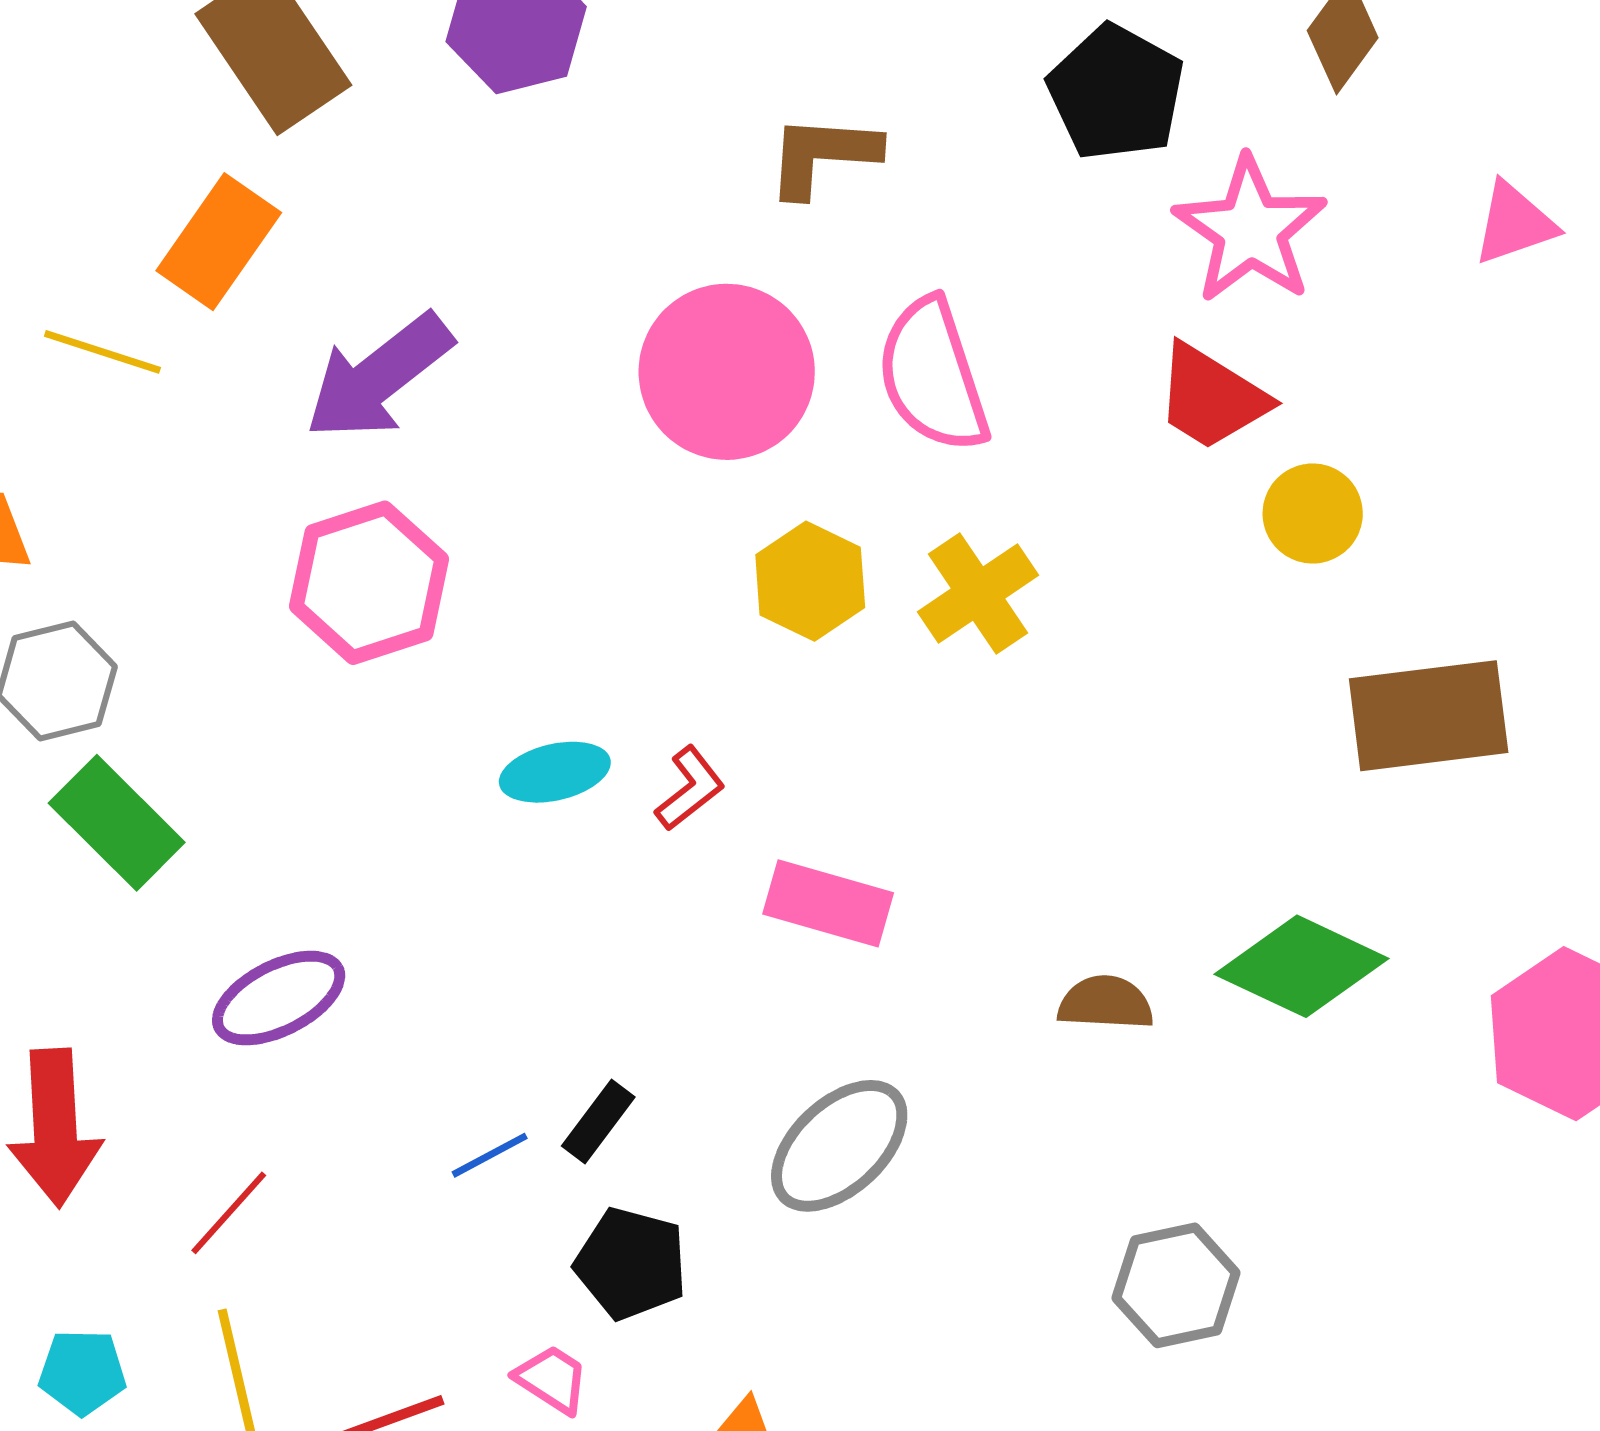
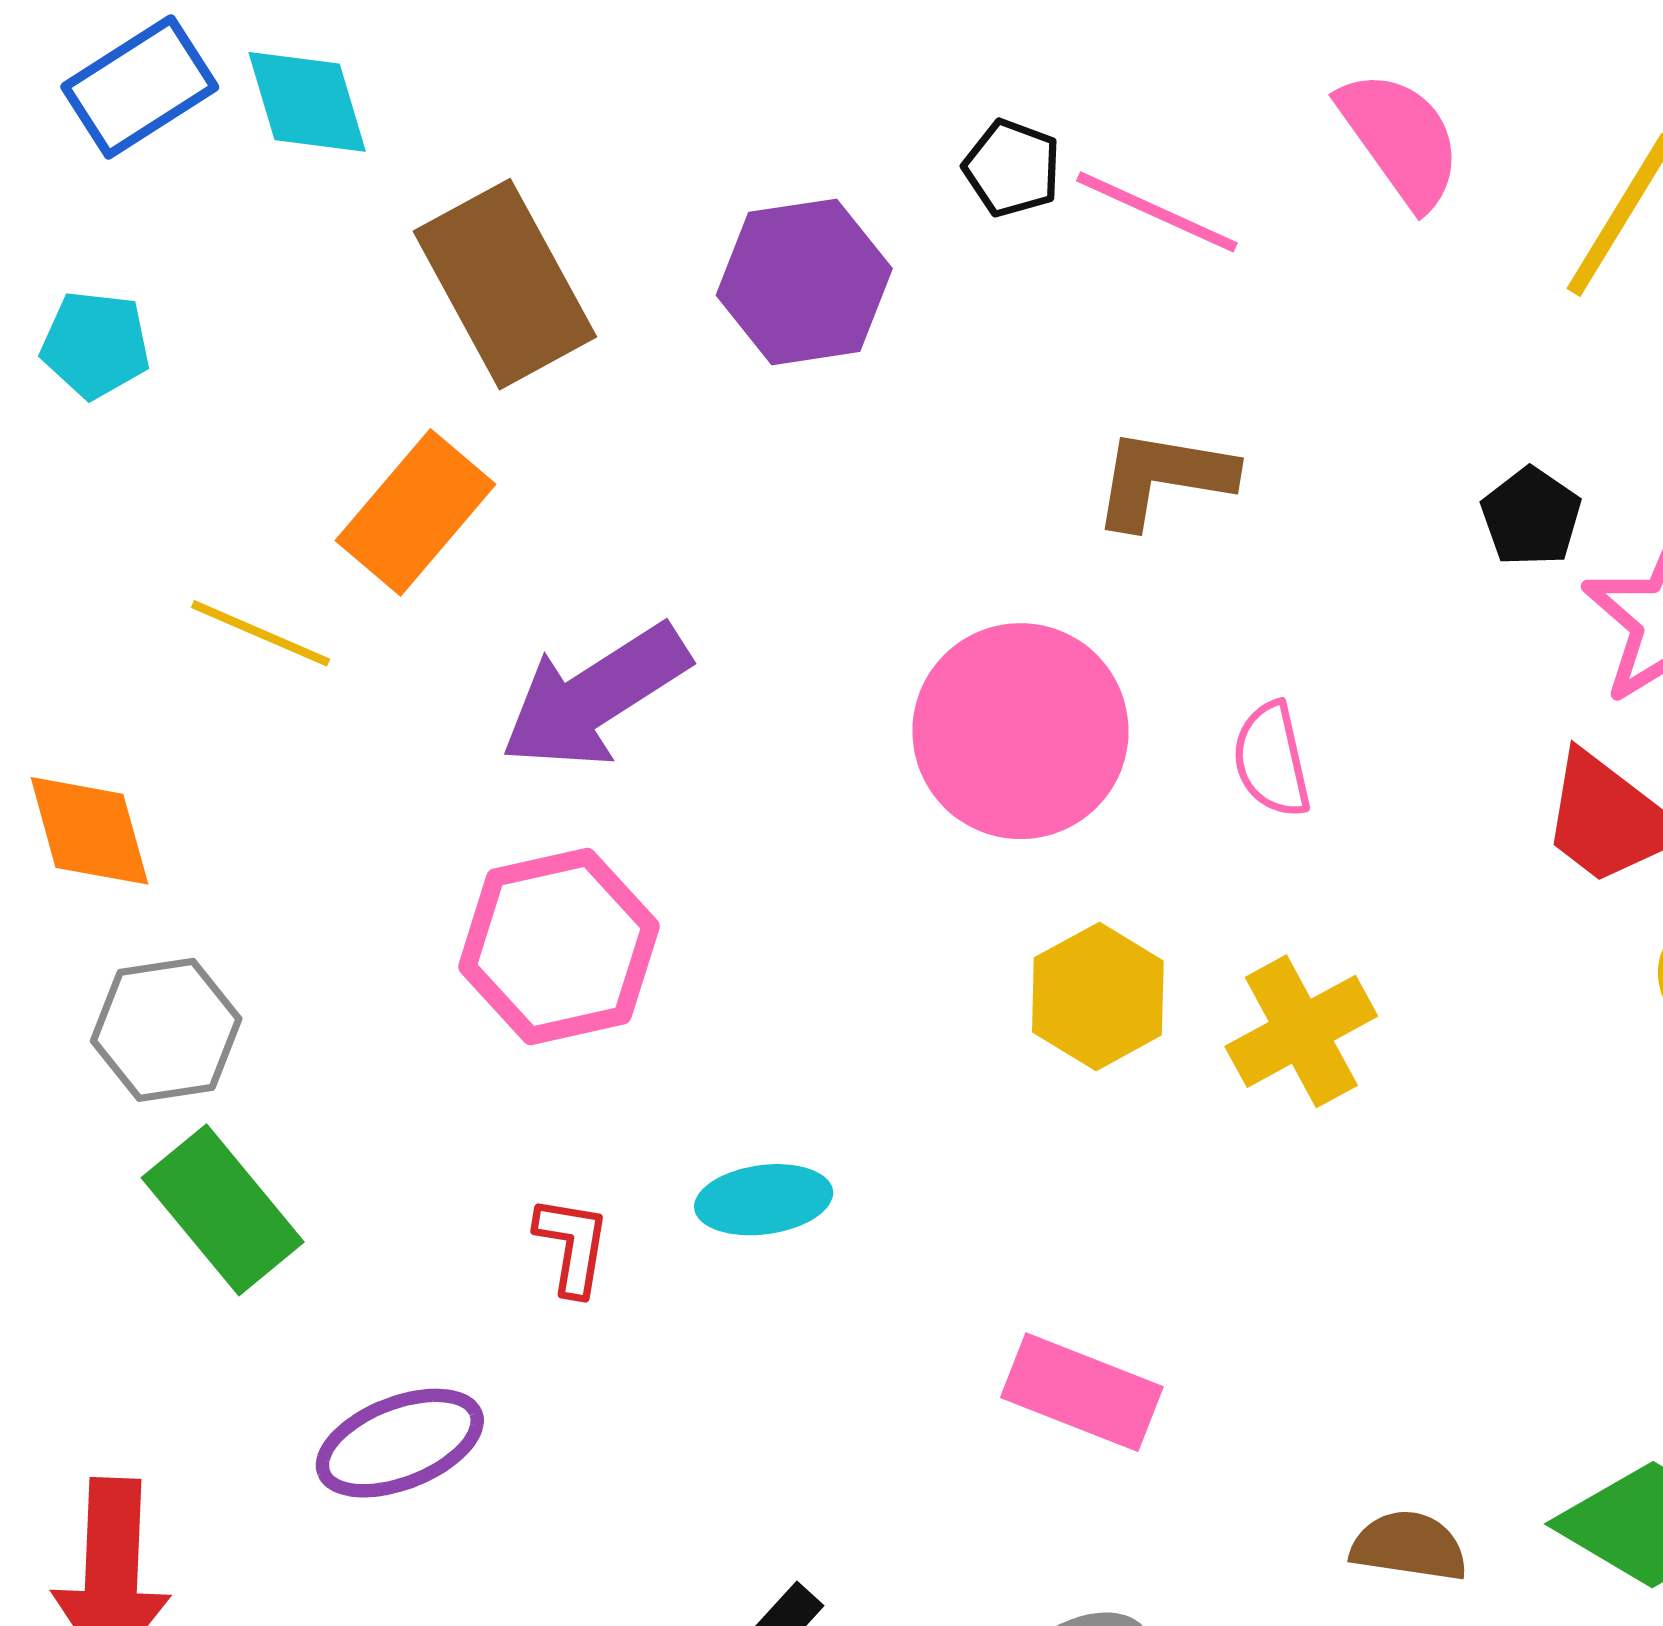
black pentagon: (1116, 93) -> (1531, 517), moved, size x0.6
pink semicircle: (933, 375) -> (1272, 760), size x0.6
red L-shape: (690, 789) -> (572, 1246), moved, turned -48

